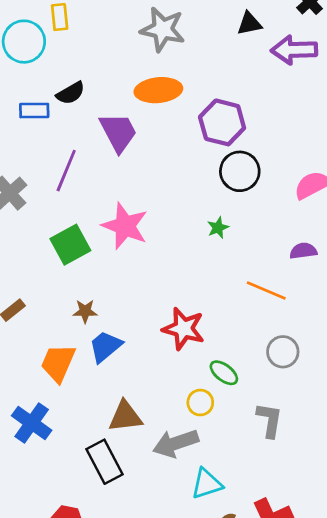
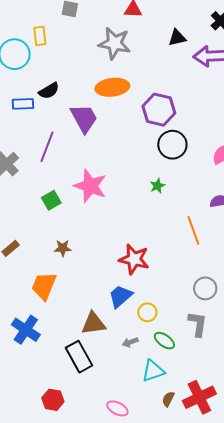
green square: (70, 245) -> (51, 200), size x0.7
orange line: (266, 291) -> (193, 230), turned 48
blue trapezoid: (105, 346) -> (120, 296), moved
gray circle: (283, 352) -> (205, 288), moved
green ellipse: (224, 373) -> (164, 341), moved
gray arrow: (176, 443) -> (130, 342), size x0.5

